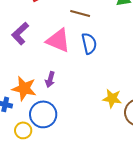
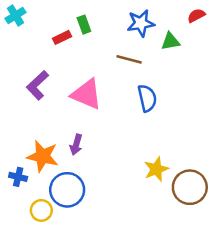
brown line: (80, 13) -> (129, 59), moved
blue semicircle: (89, 43) -> (147, 98), moved
yellow star: (112, 98) -> (156, 169), turned -30

